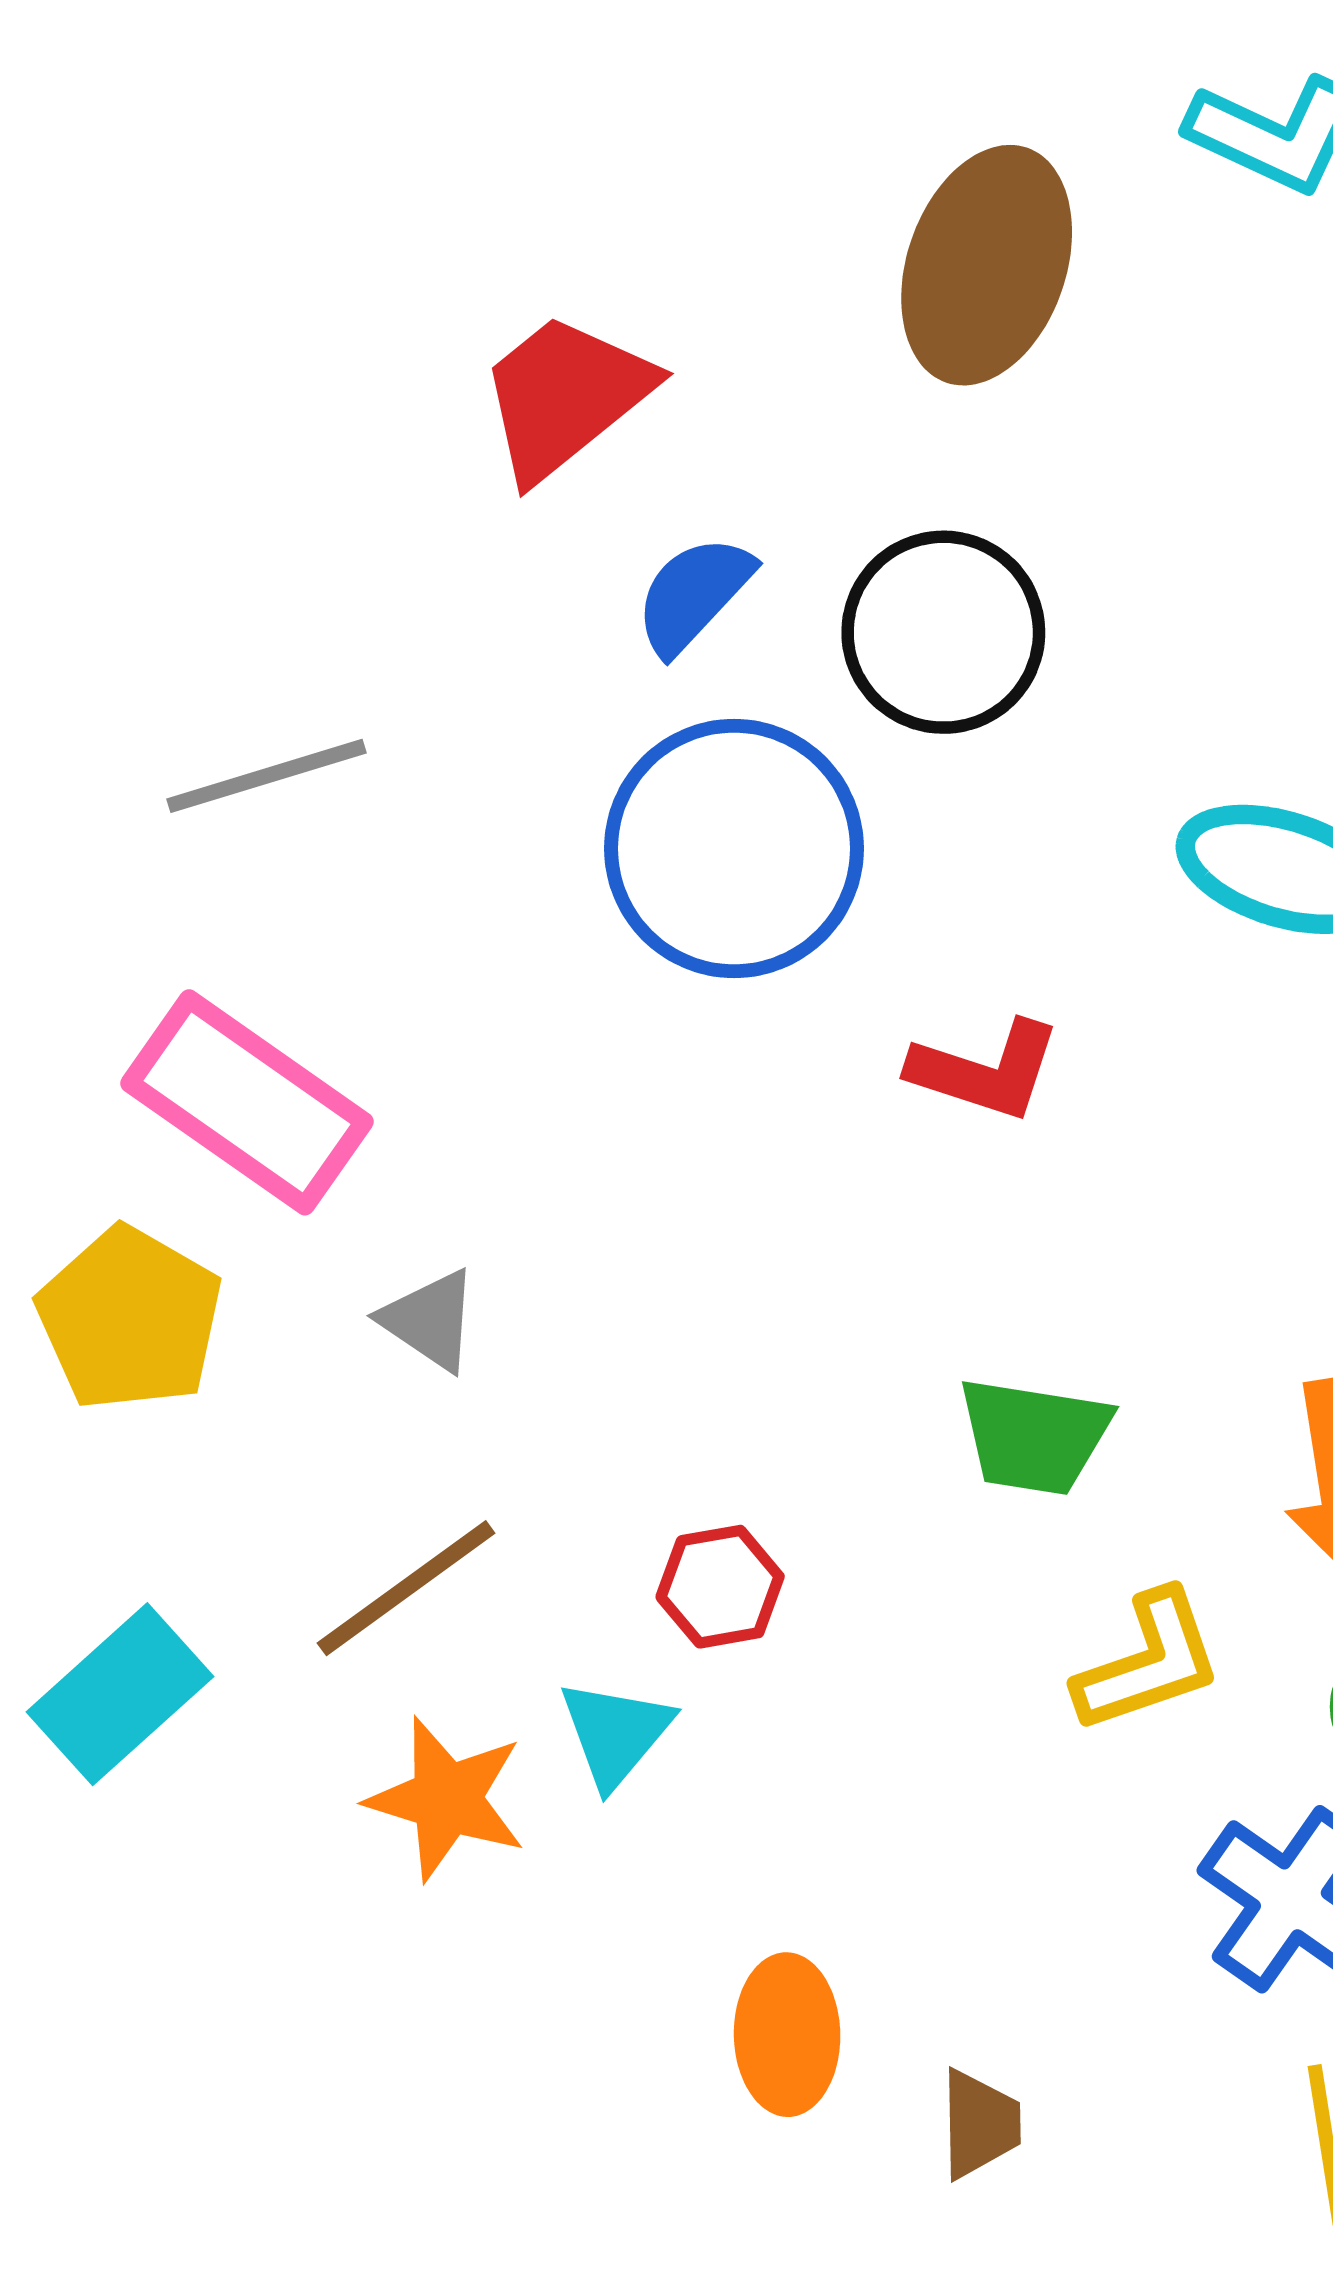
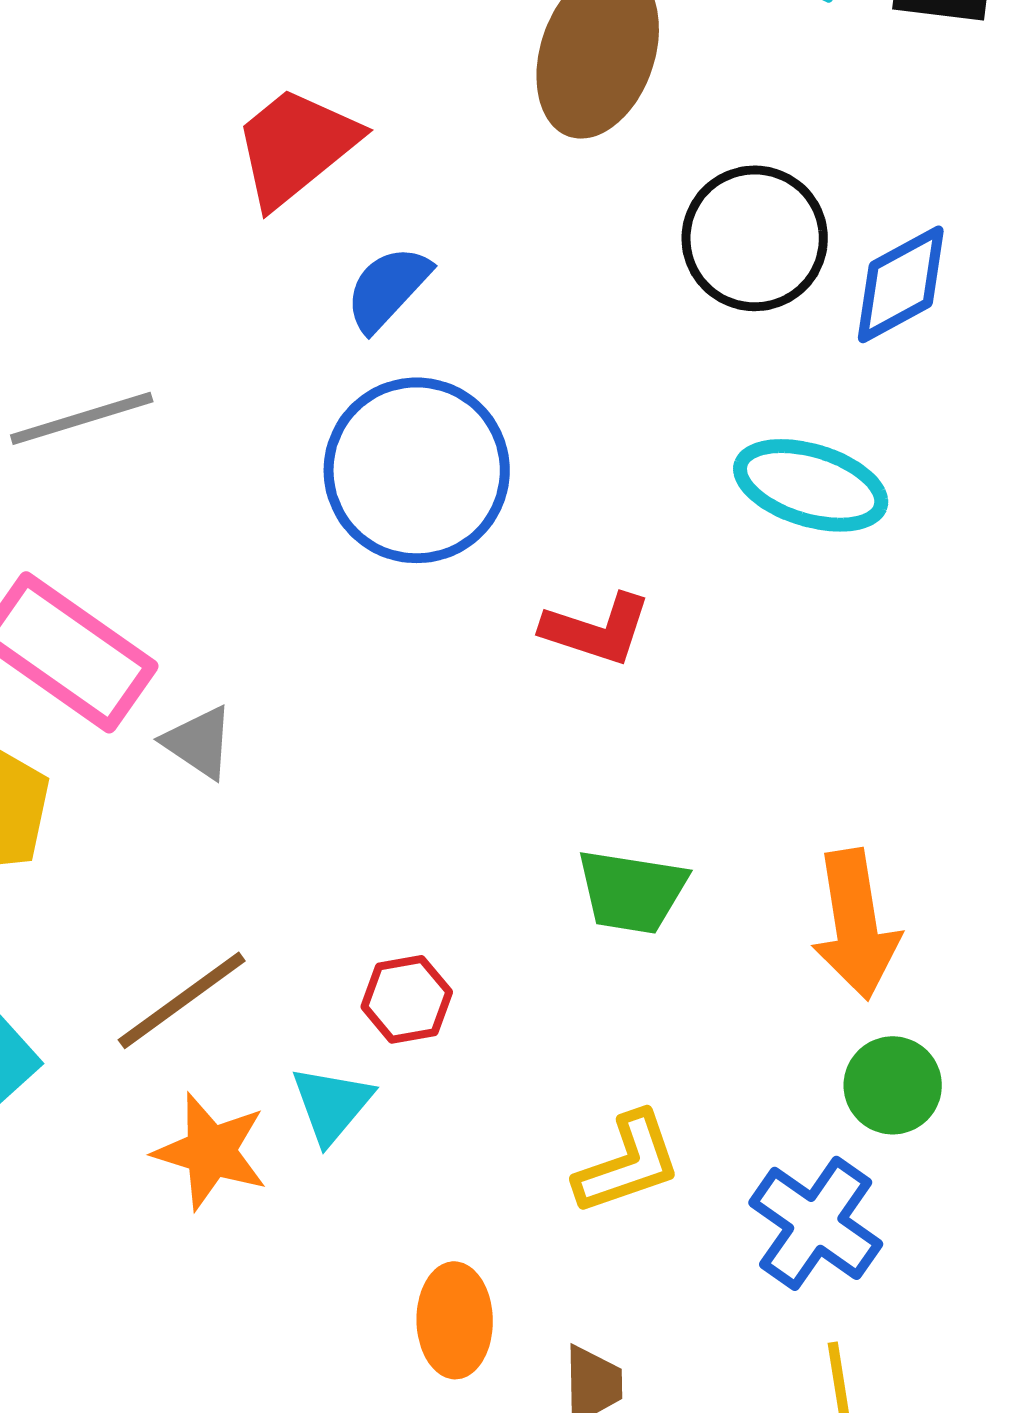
black circle: (943, 632) -> (755, 238), moved
gray triangle: (430, 1320) -> (199, 742), moved
yellow L-shape: (1148, 1662) -> (628, 1163), moved

